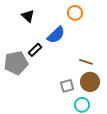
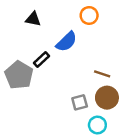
black triangle: (28, 16) -> (33, 19), turned -32
gray pentagon: (16, 63) -> (19, 75), turned -30

